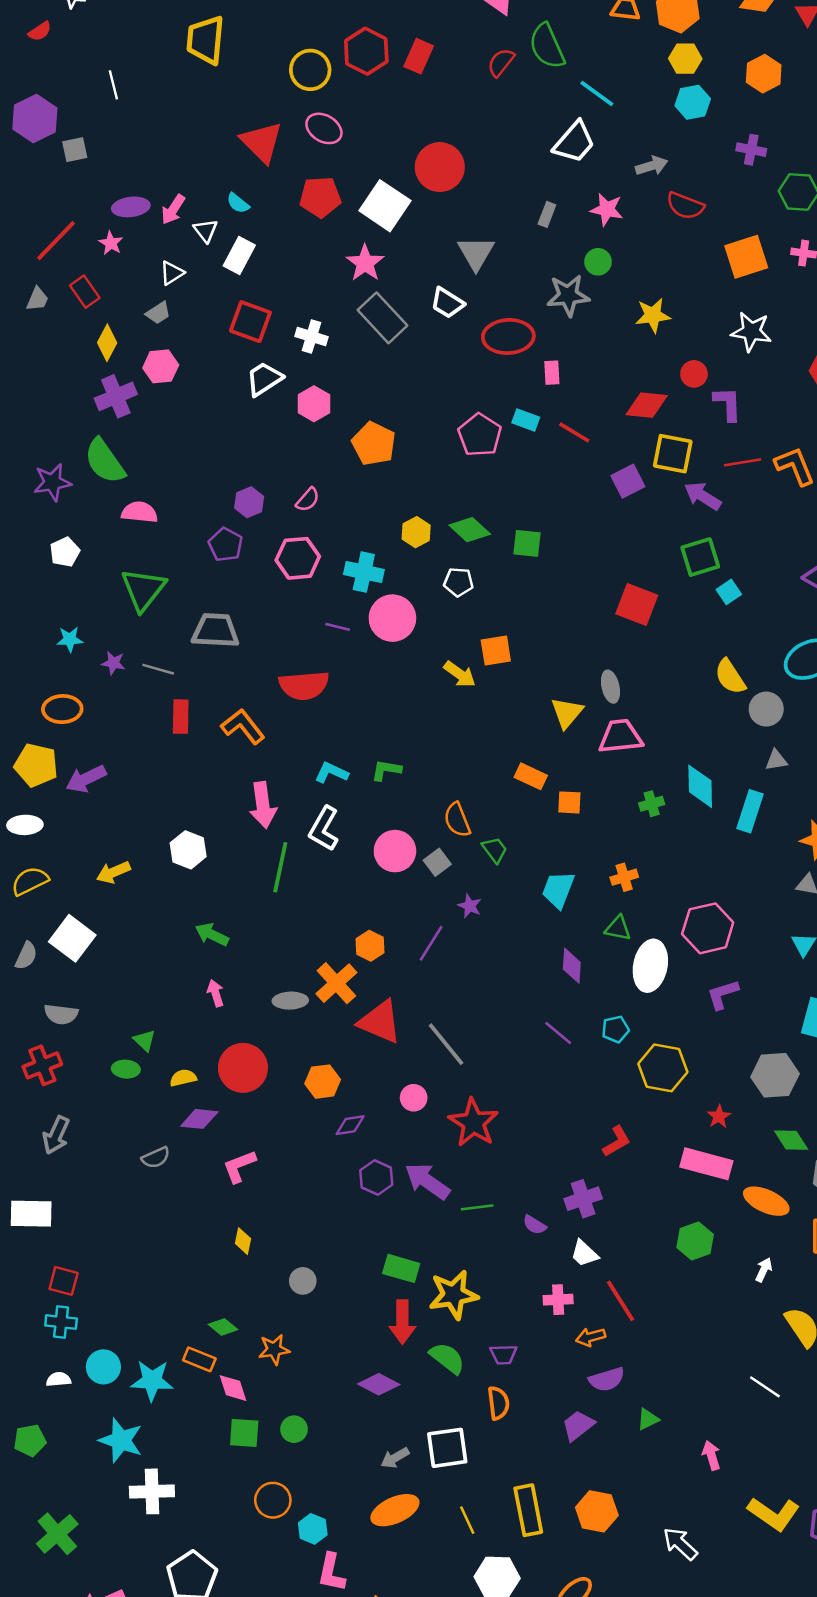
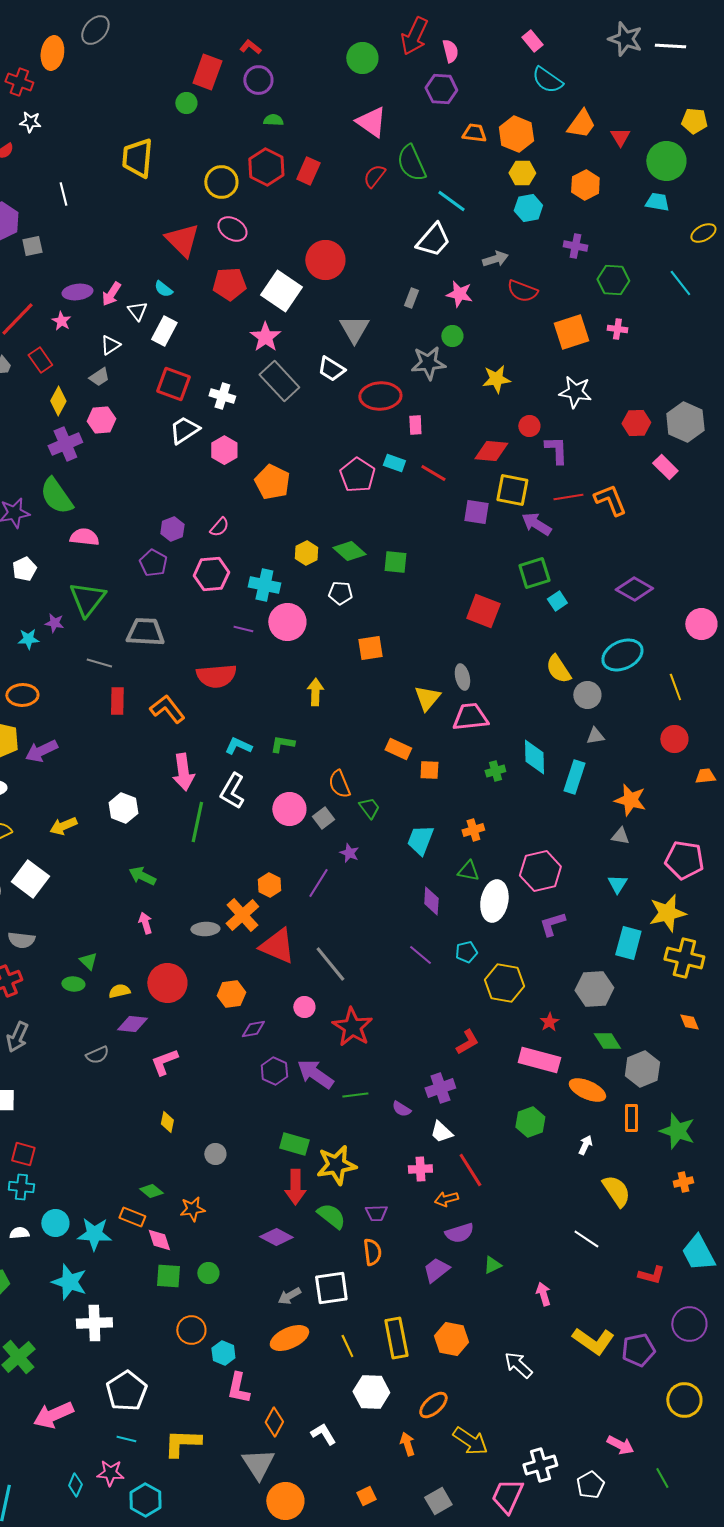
purple square: (628, 481) -> (476, 512), turned 36
purple star: (113, 663) -> (54, 623), moved
yellow arrow: (460, 674) -> (315, 692), moved, turned -124

